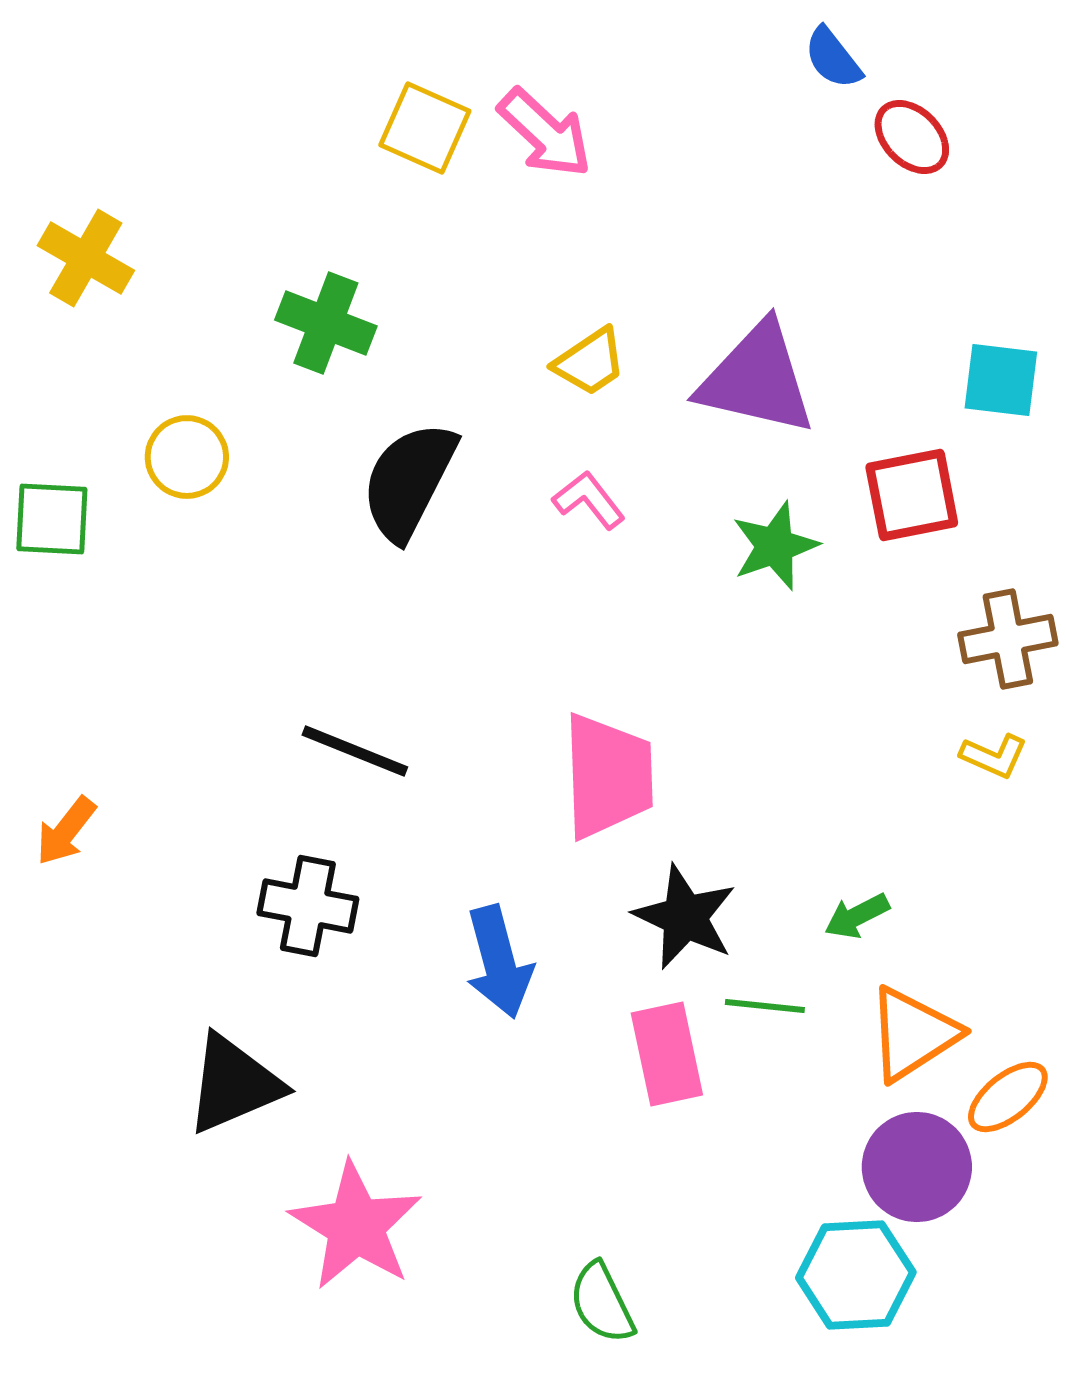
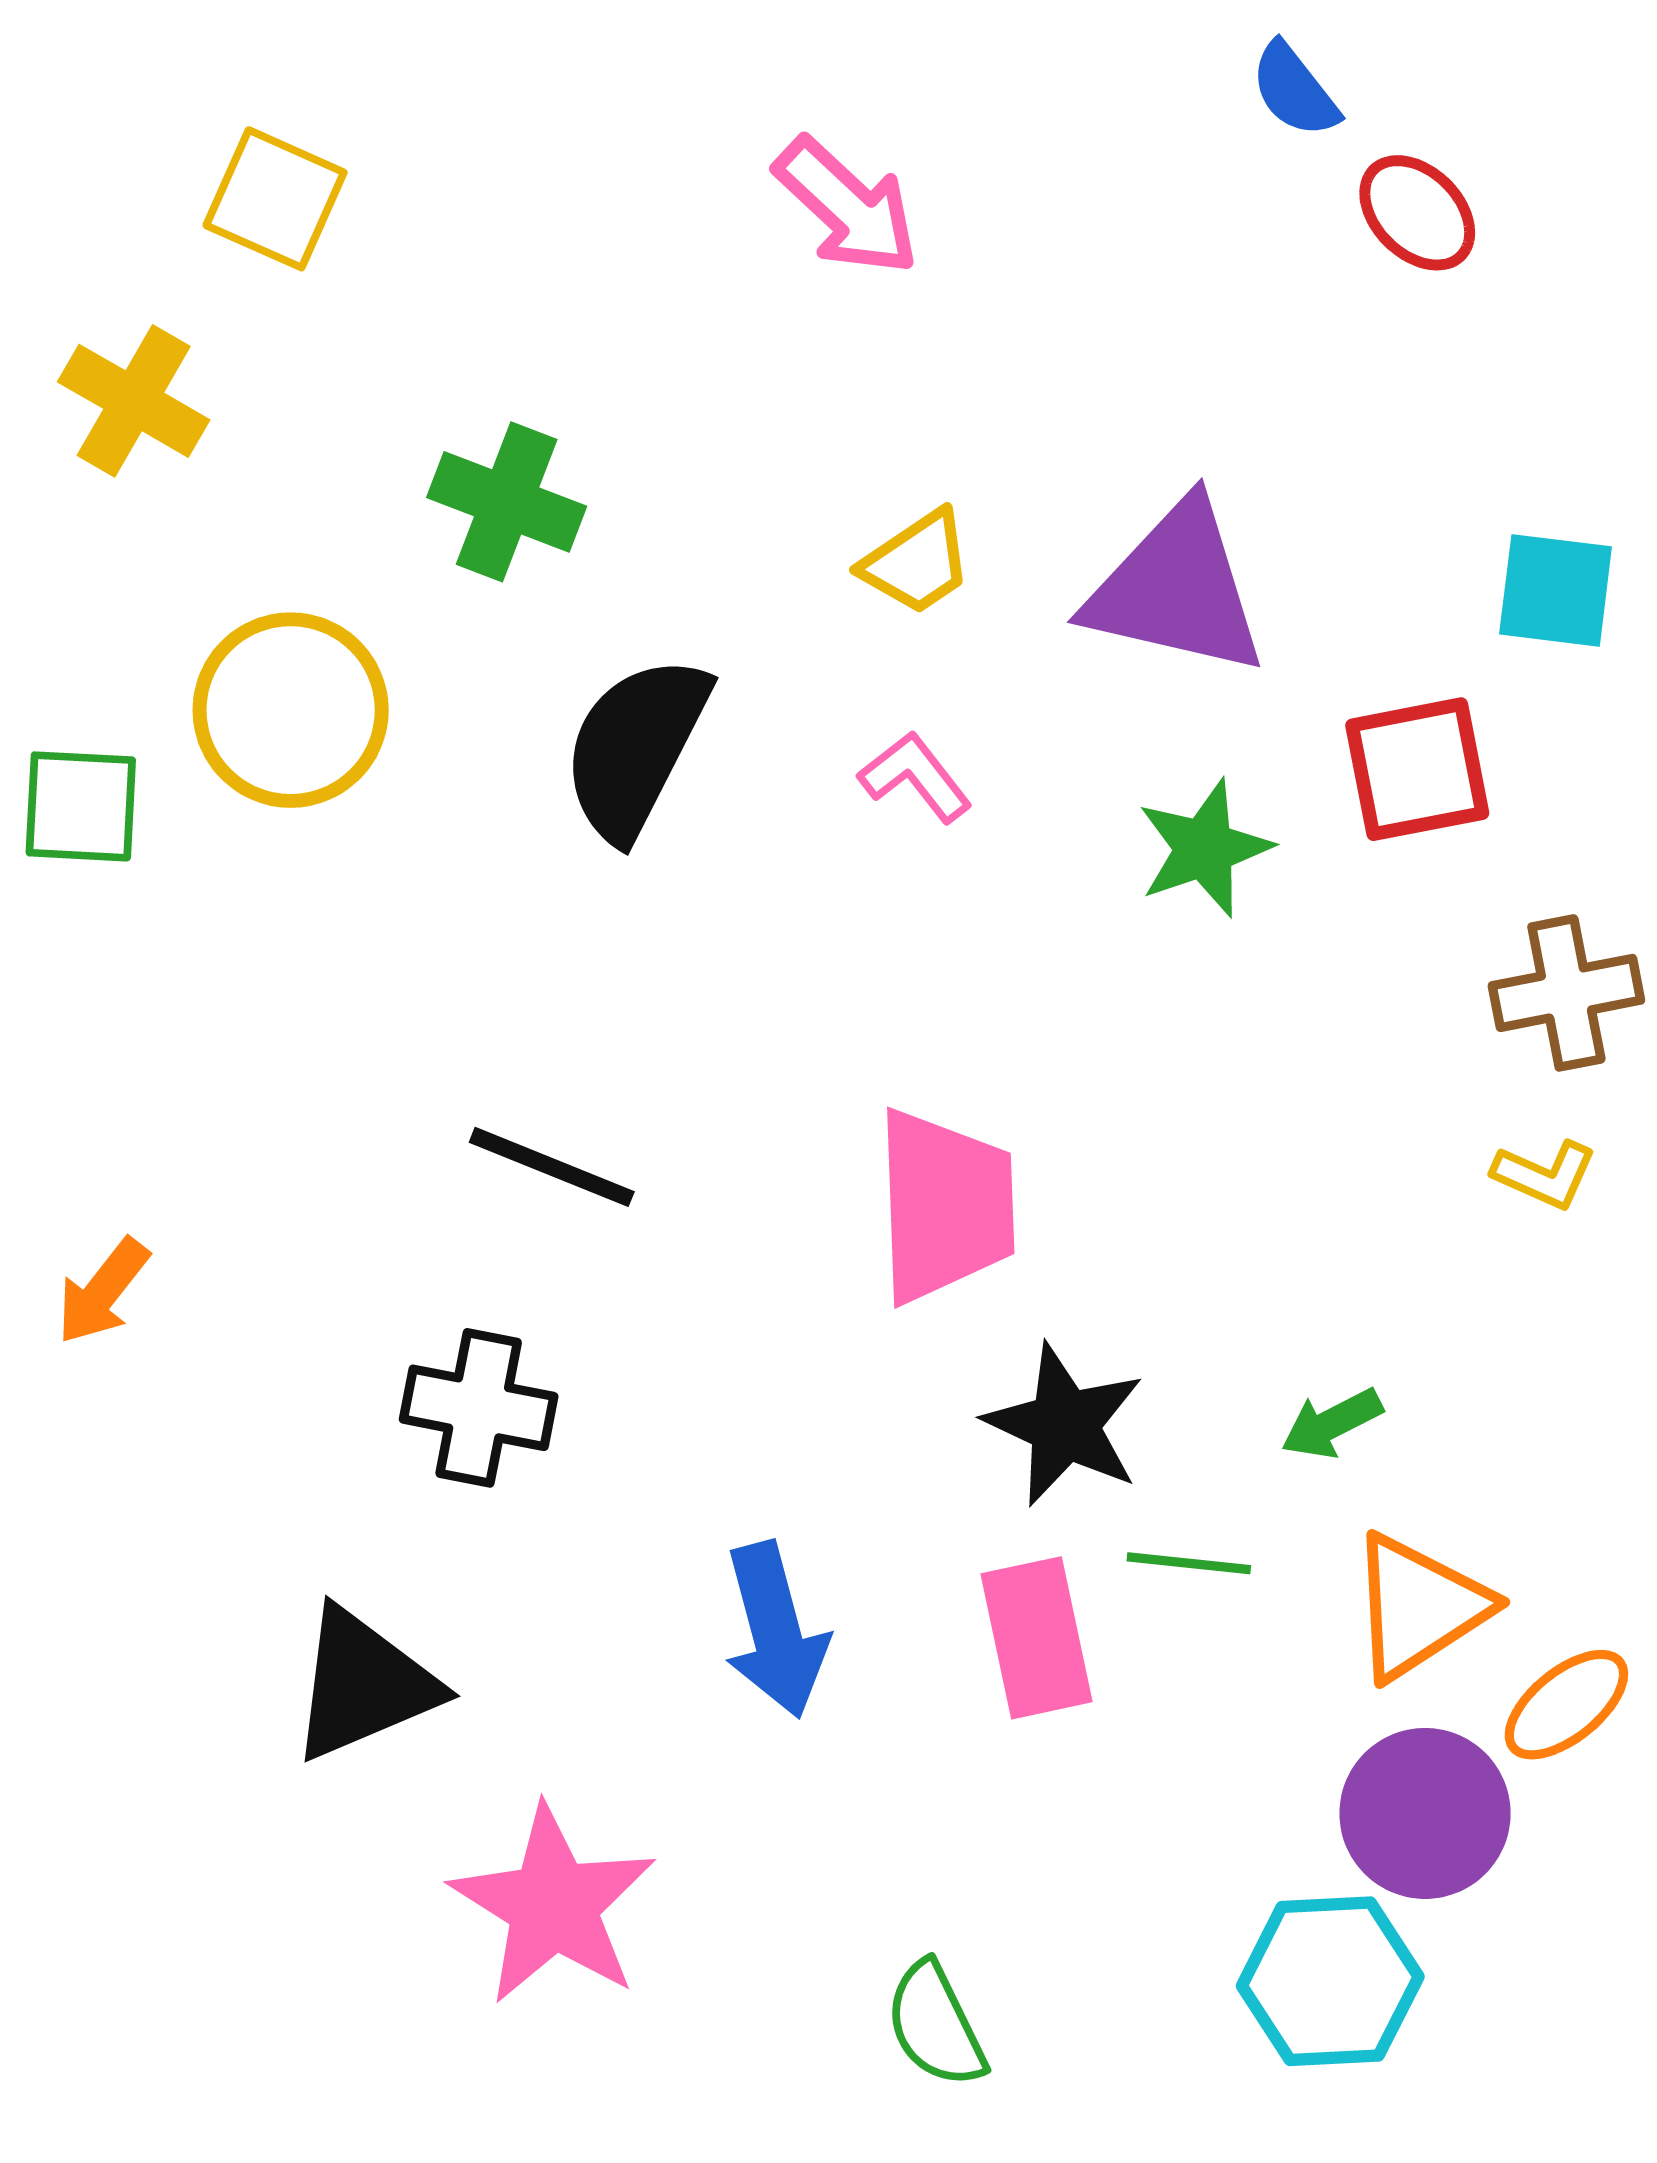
yellow square: (425, 128) -> (275, 199), moved
yellow circle: (187, 457) -> (291, 710), size x1.5
blue arrow: (499, 962) -> (775, 1630), moved

